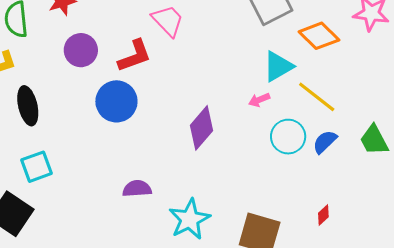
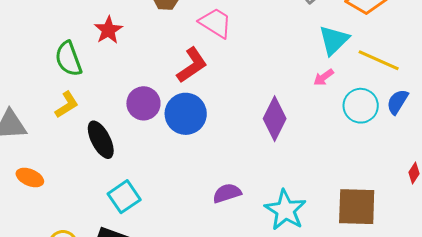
purple circle: (81, 50) -> (143, 103), moved

